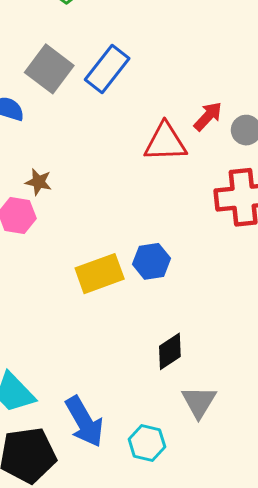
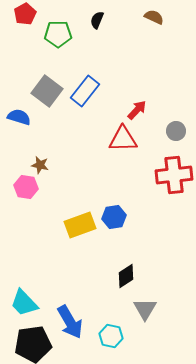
red arrow: (208, 116) -> (137, 110), moved

